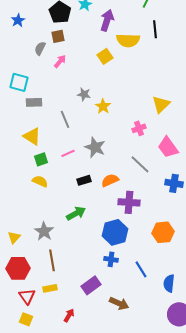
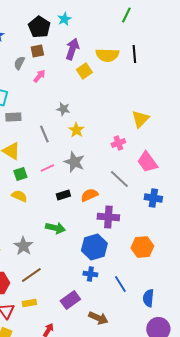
purple arrow: (107, 20) -> (72, 49), moved
black line: (155, 29) -> (134, 54), moved
yellow star: (103, 106) -> (76, 130), moved
green arrow: (76, 213) -> (55, 228), turned 42
brown line: (52, 260) -> (31, 275), turned 65

